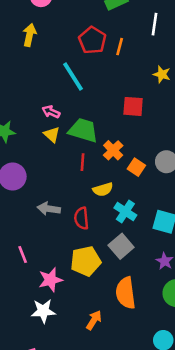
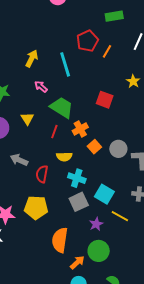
yellow arrow: (29, 35) -> (32, 59), moved
yellow triangle: (52, 135) -> (27, 119), moved
cyan cross: (125, 211) -> (77, 178), turned -30
gray square: (121, 246) -> (79, 202), moved
orange arrow: (94, 320) -> (77, 262), moved

